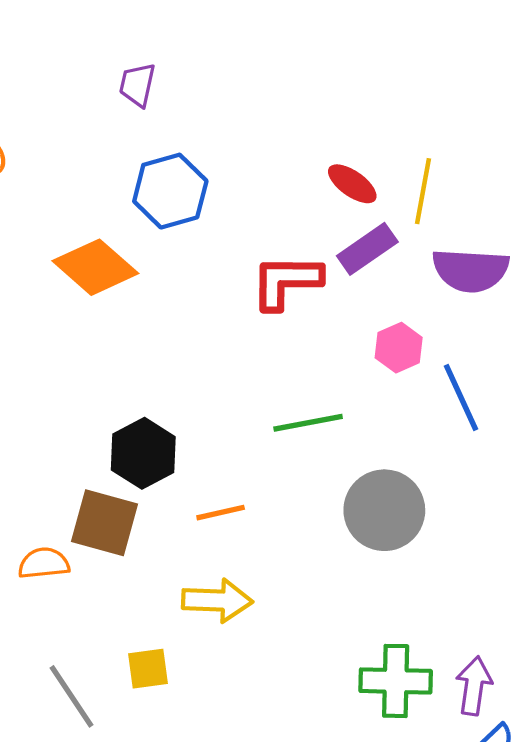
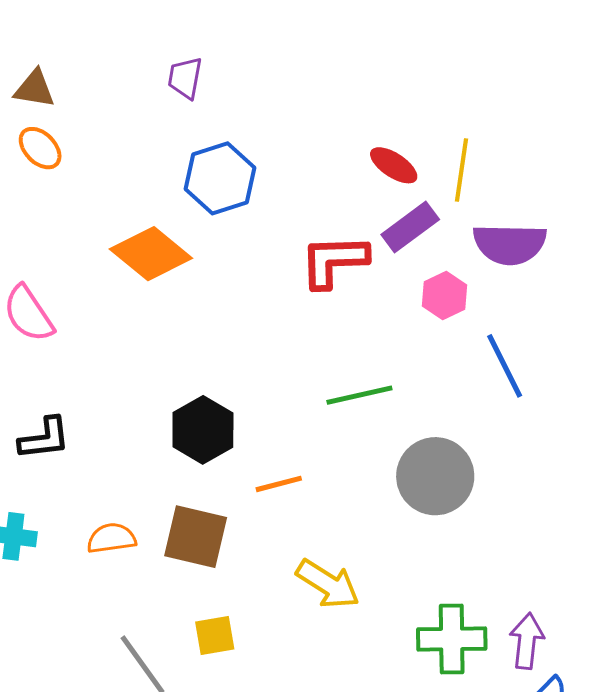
pink hexagon: (399, 348) -> (445, 295), moved
brown square: (104, 523) -> (196, 537), moved
yellow arrow: (217, 600) -> (328, 584), moved, turned 32

